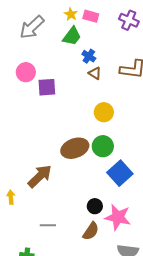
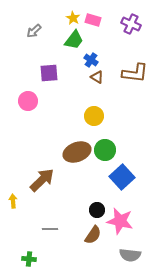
gray arrow: (32, 27) -> (34, 31), size x0.6
pink circle: (26, 72) -> (28, 101), moved
purple square: (47, 87) -> (49, 73), moved
yellow circle: (104, 112) -> (94, 116), moved

